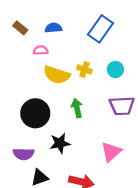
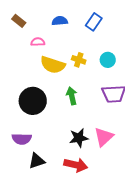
blue semicircle: (53, 28) -> (60, 21), moved
blue rectangle: (100, 29) -> (94, 22), size x0.7
black star: (60, 143) -> (79, 138), moved

